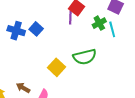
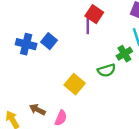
green cross: (99, 23) -> (124, 54), moved
green semicircle: (85, 57) -> (107, 70), size x0.7

